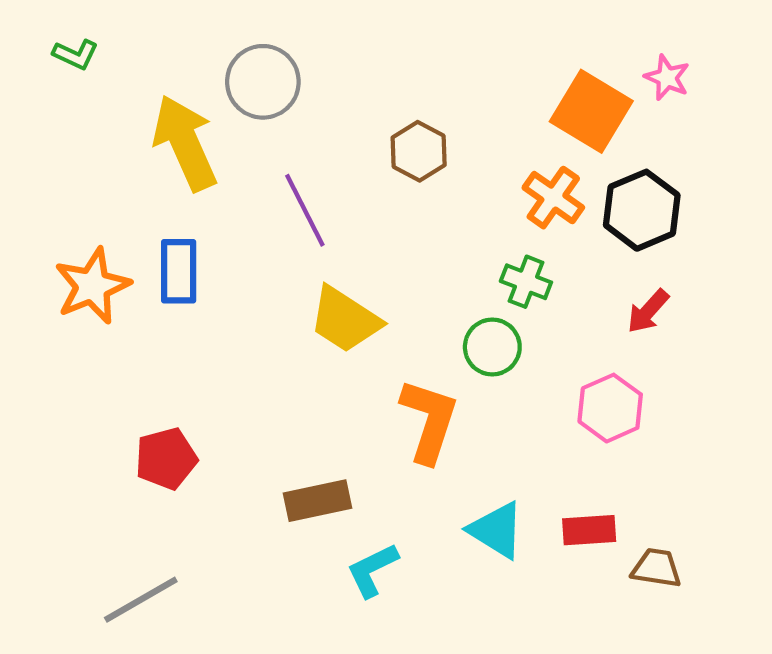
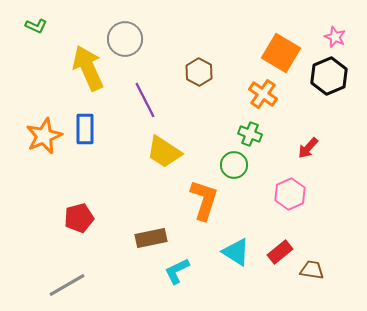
pink star: (667, 78) -> (335, 37), moved
black hexagon: (642, 210) -> (329, 76), moved
red rectangle: (589, 530) -> (280, 252), turned -35

